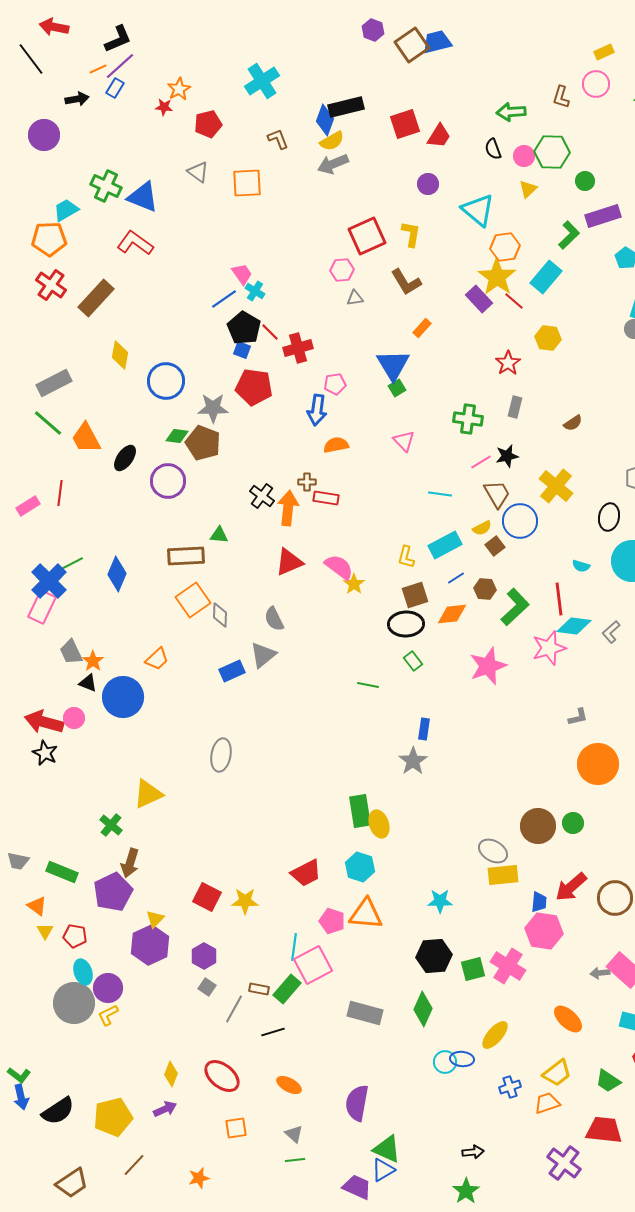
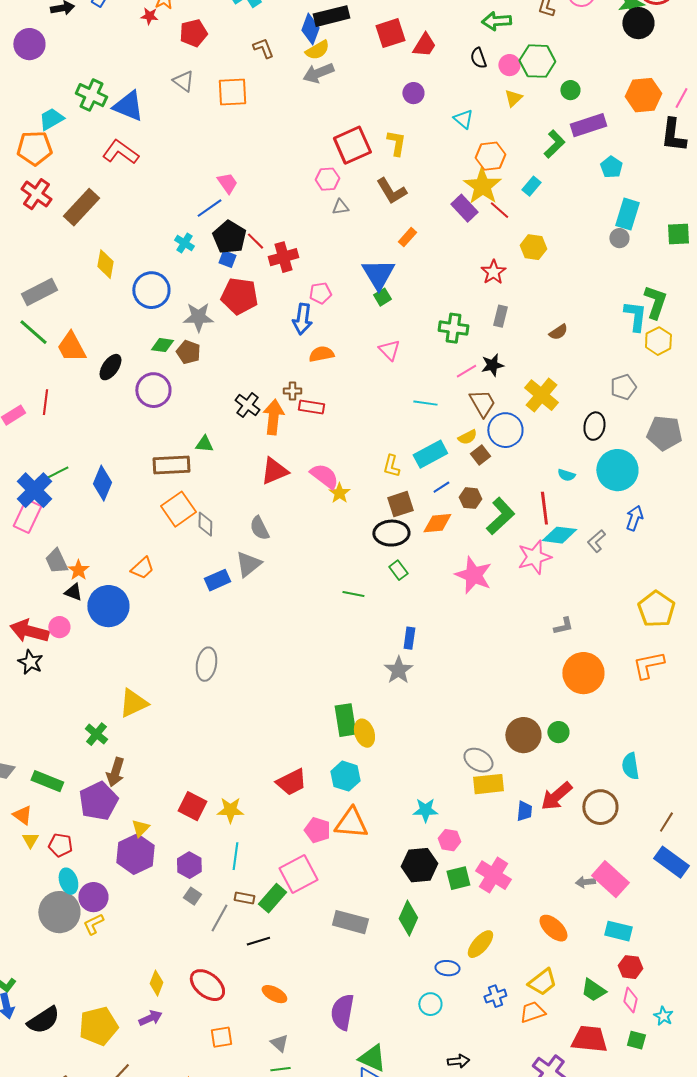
cyan triangle: (478, 210) -> (463, 119), size x0.6
cyan rectangle: (546, 277) -> (531, 186), size x0.6
cyan cross: (255, 291) -> (184, 243), moved
brown pentagon: (203, 443) -> (188, 352), size x0.7
pink star: (488, 666) -> (473, 575), turned -30
pink hexagon: (544, 931) -> (449, 840), moved, size x0.6
cyan line: (294, 947) -> (235, 856), moved
cyan circle: (445, 1062) -> (430, 1004), moved

